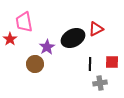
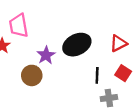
red triangle: (96, 29) -> (118, 43), moved
red square: (112, 62) -> (123, 73), turned 32

